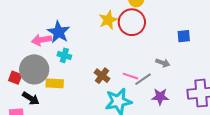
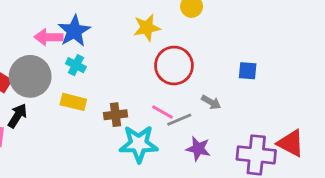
red circle: (132, 22) -> (174, 65), moved
brown cross: (102, 76) -> (116, 115), moved, turned 35
yellow rectangle: (55, 83) -> (73, 102), moved
black arrow: (31, 98) -> (17, 116), turned -102

